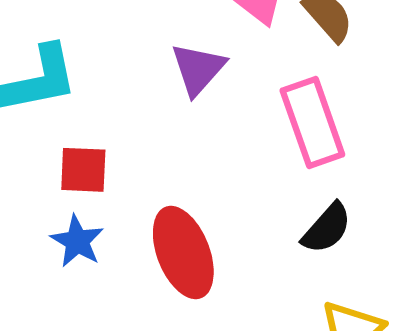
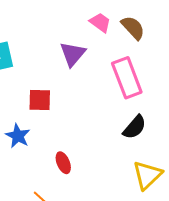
red square: (83, 170) -> (40, 100), moved
red ellipse: (183, 253) -> (63, 163), moved, size x0.5

